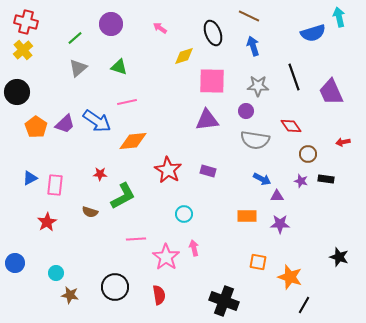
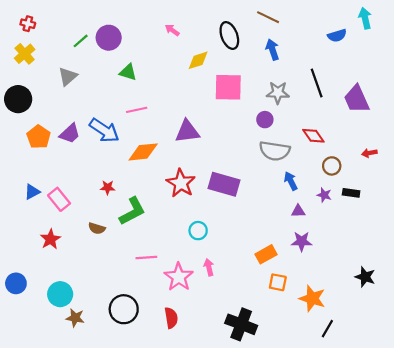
red cross: (26, 22) -> (28, 24), size x0.6
purple circle: (111, 24) -> (109, 38), moved
blue semicircle: (313, 33) -> (337, 36), size x0.7
gray triangle: (78, 68) -> (68, 76), moved
purple triangle: (207, 120) -> (187, 131), moved
purple rectangle: (208, 171) -> (224, 184), size x1.8
blue arrow: (262, 179) -> (291, 181), moved, turned -144
pink rectangle: (55, 185) -> (59, 199), turned -45
orange rectangle: (247, 216) -> (266, 254), moved, turned -30
cyan circle: (56, 273) -> (60, 294), size x1.5

